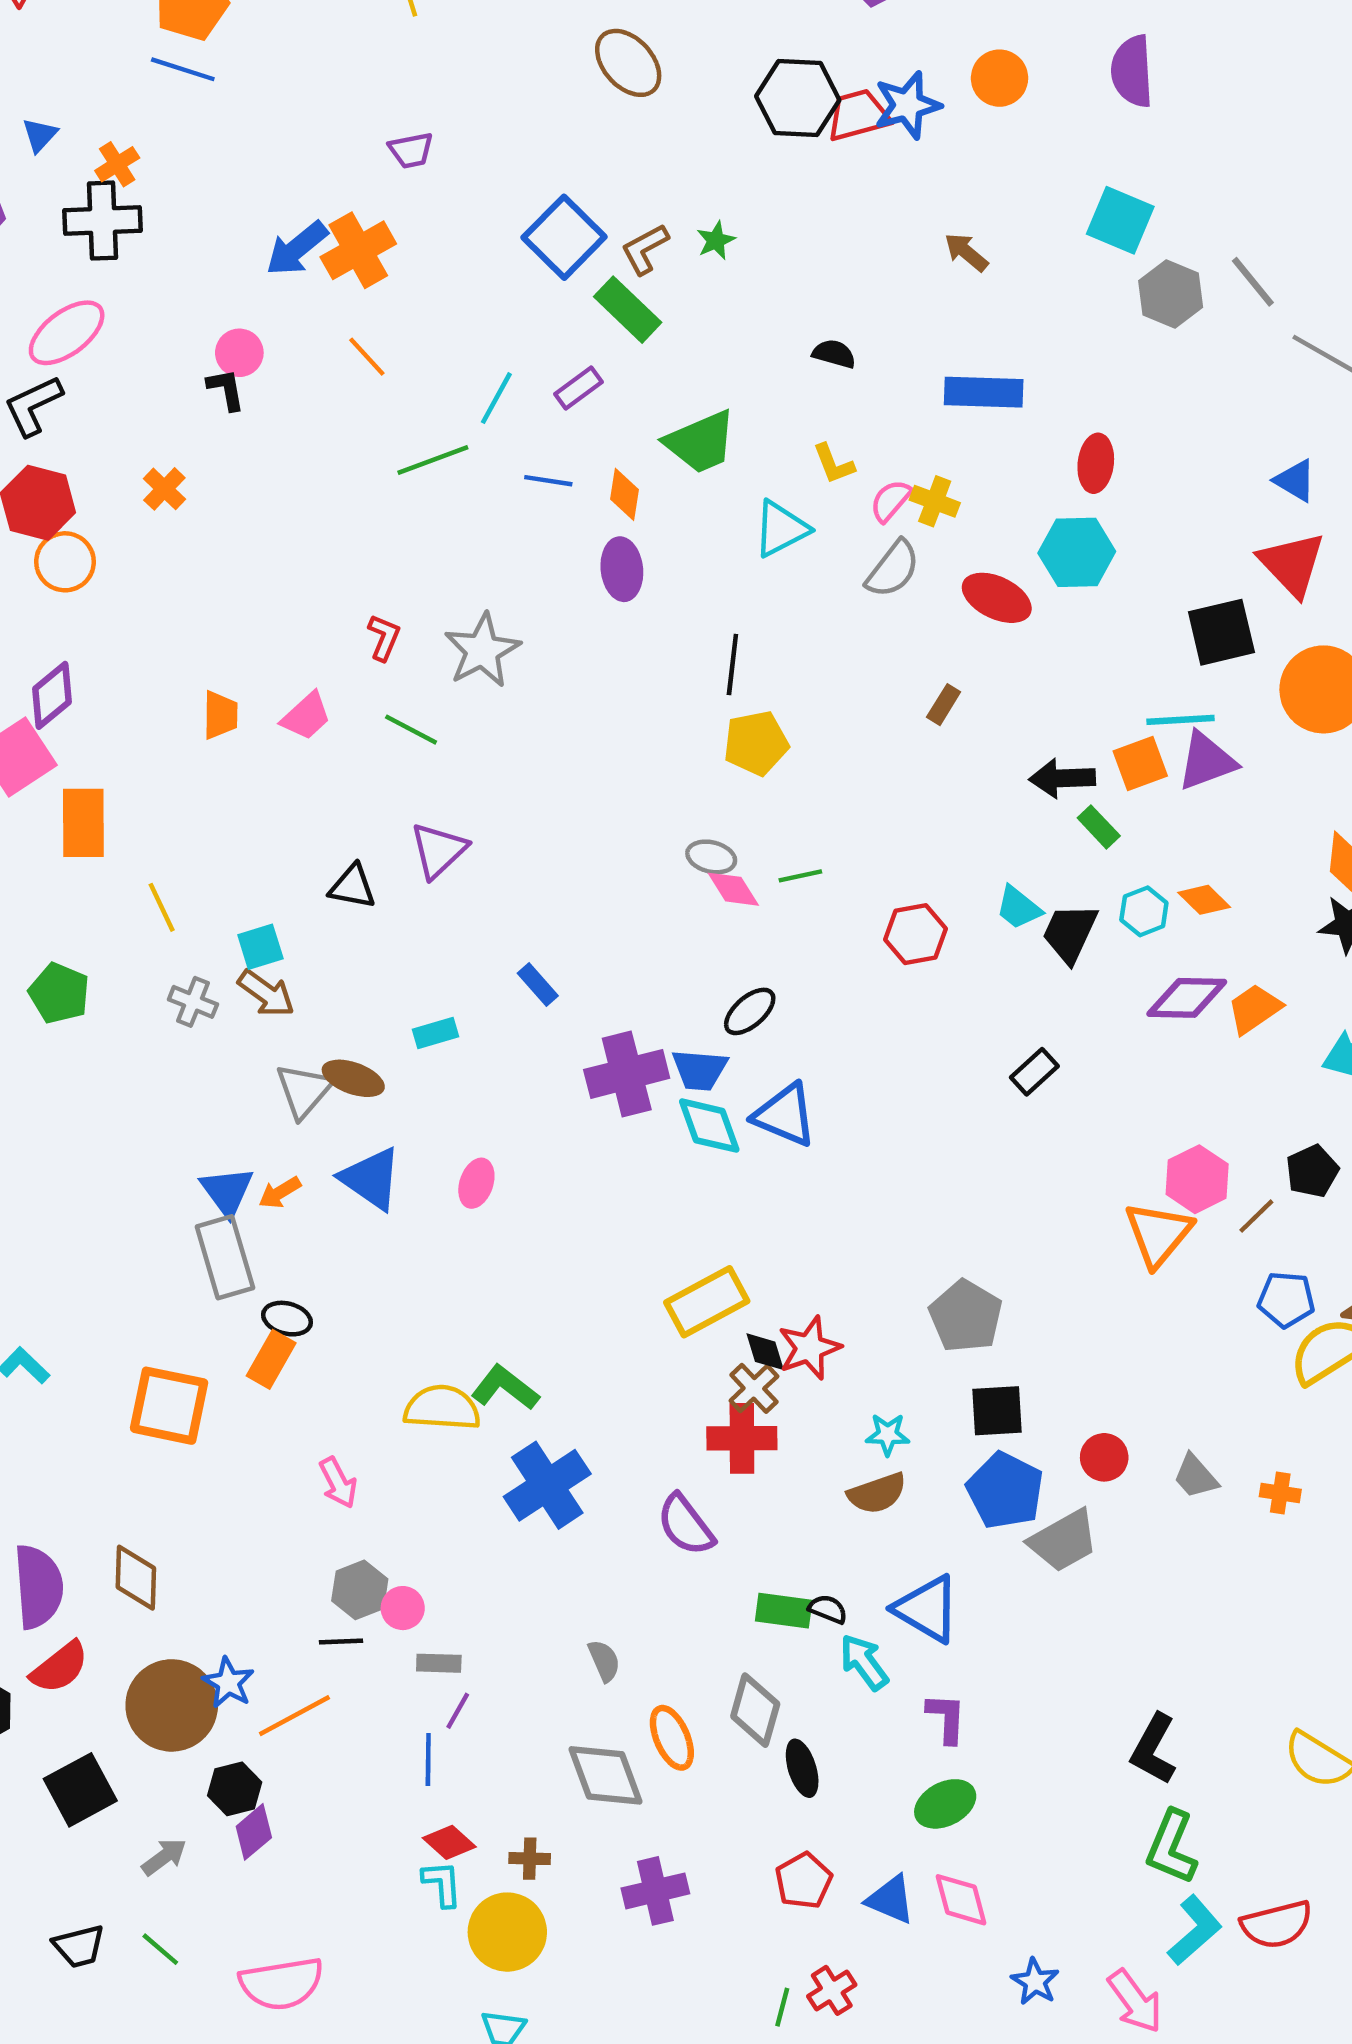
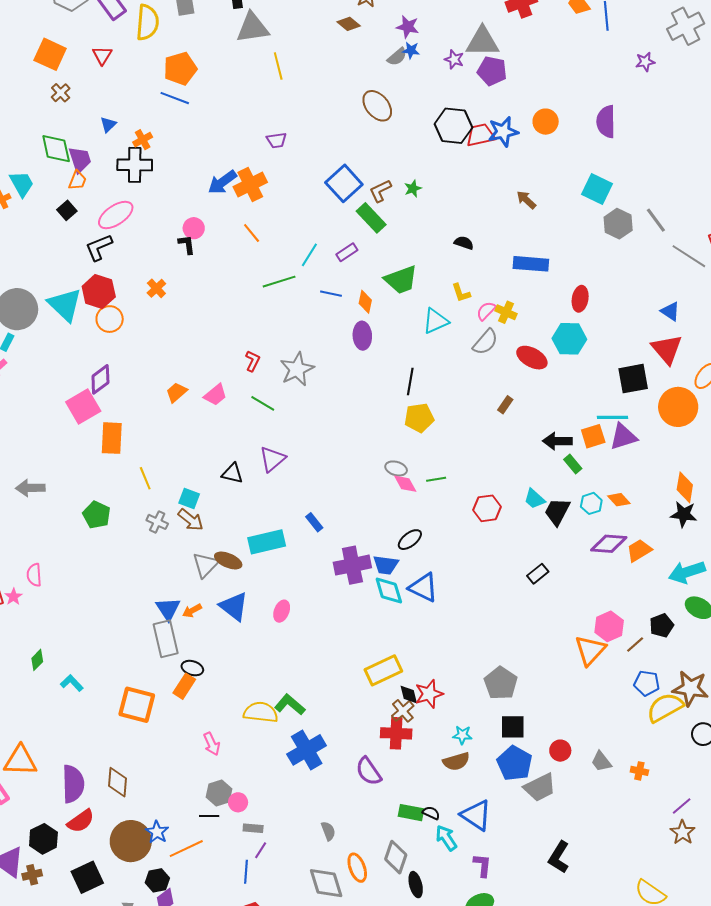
orange trapezoid: (220, 715) -> (176, 392), turned -135
cyan square: (260, 947) -> (189, 499), turned 35
cyan rectangle: (435, 1033) -> (267, 542), size x1.8
black L-shape: (1154, 1749) -> (559, 857), moved

